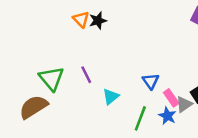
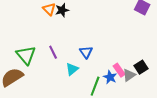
blue triangle: (151, 81) -> (86, 52), moved
blue star: (167, 116) -> (110, 77), moved

